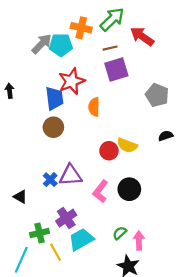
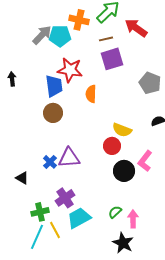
red star: (72, 81) -> (70, 70), turned 30
red circle: (109, 151) -> (112, 146), moved
pink L-shape: (100, 191) -> (145, 161), moved
cyan line: (21, 260) -> (37, 237), moved

